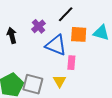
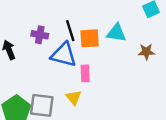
black line: (66, 14) -> (70, 31), moved, turned -54
purple cross: (38, 26) -> (40, 35), turned -32

